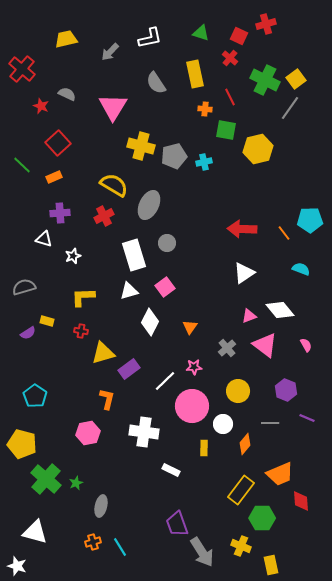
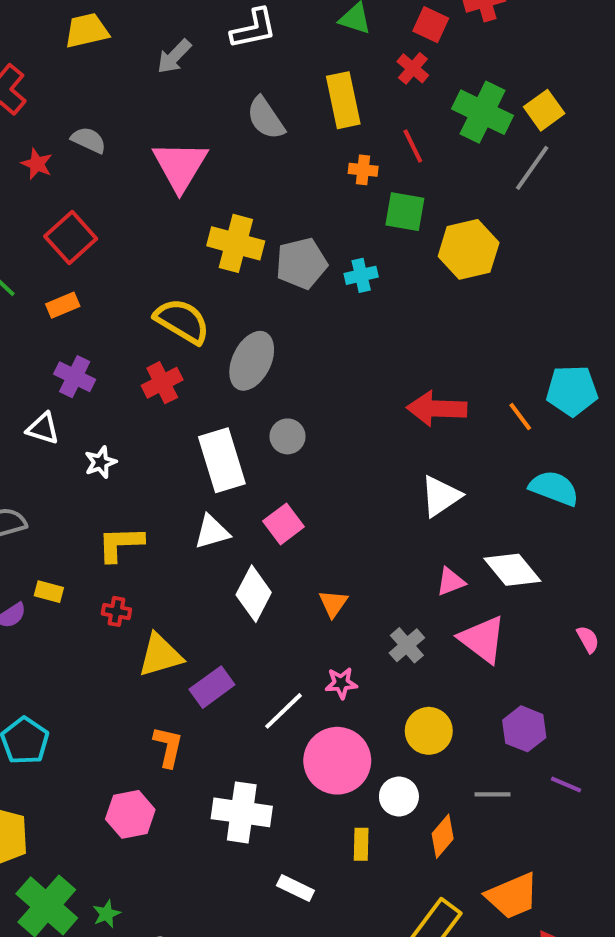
purple cross: (60, 213) -> (75, 377), turned 30
cyan semicircle: (301, 269) -> (554, 488), size x1.4
pink semicircle: (306, 345) -> (588, 639), moved

